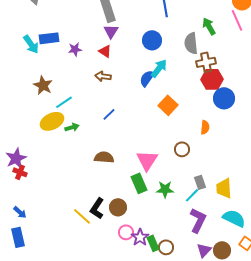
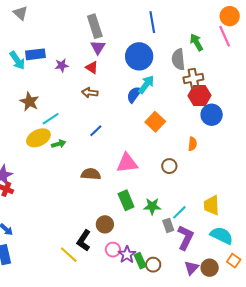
blue circle: (152, 40) -> (139, 56), size x1.4
pink triangle: (147, 160) -> (127, 163), moved, turned 50
gray rectangle: (200, 182) -> (168, 225), moved
black L-shape: (97, 208) -> (84, 241), moved
yellow line: (82, 216) -> (69, 255), moved

